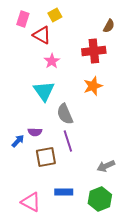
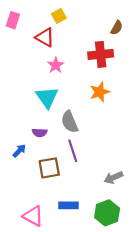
pink rectangle: (23, 19) -> (13, 20), moved
purple semicircle: (35, 132) -> (40, 133), moved

